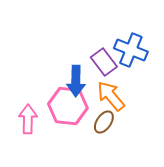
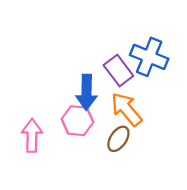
pink hexagon: (68, 106) -> (77, 121), size x0.7

